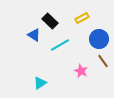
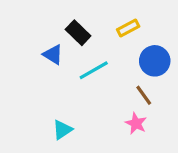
brown line: (103, 61) -> (144, 95), moved
pink star: (81, 71) -> (136, 123), moved

